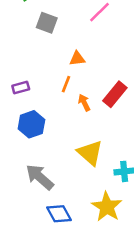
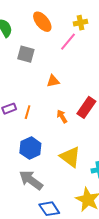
orange line: (66, 84) -> (28, 112), moved
blue hexagon: (31, 124) -> (30, 148), moved

